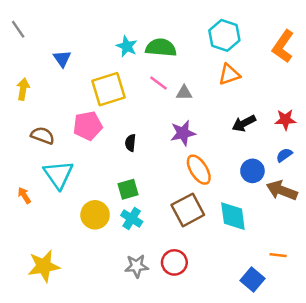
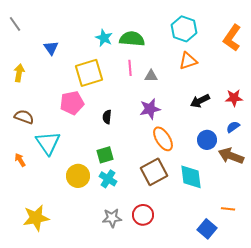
pink line: (158, 83) -> (130, 68), turned 49
brown semicircle: (43, 135) -> (24, 117), moved

